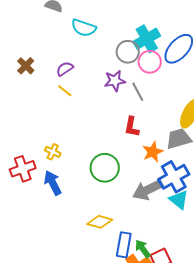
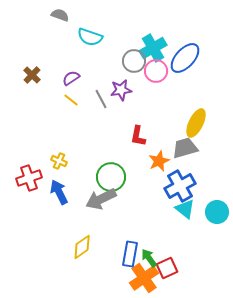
gray line: (138, 92) -> (101, 99), moved
gray arrow: (148, 190) -> (101, 199), moved
yellow diamond: (100, 222) -> (82, 247), moved, turned -50

